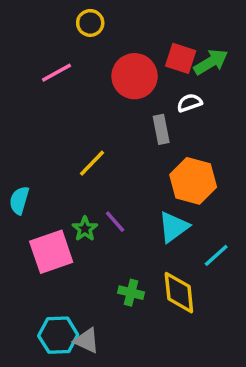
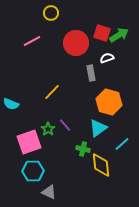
cyan semicircle: (19, 200) -> (11, 104), moved, turned -84
green cross: (131, 293) -> (83, 149), moved
cyan hexagon: (58, 335) -> (33, 171), moved

